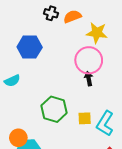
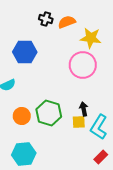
black arrow: (89, 79) -> (84, 109), moved
orange circle: (18, 138) -> (22, 116), moved

